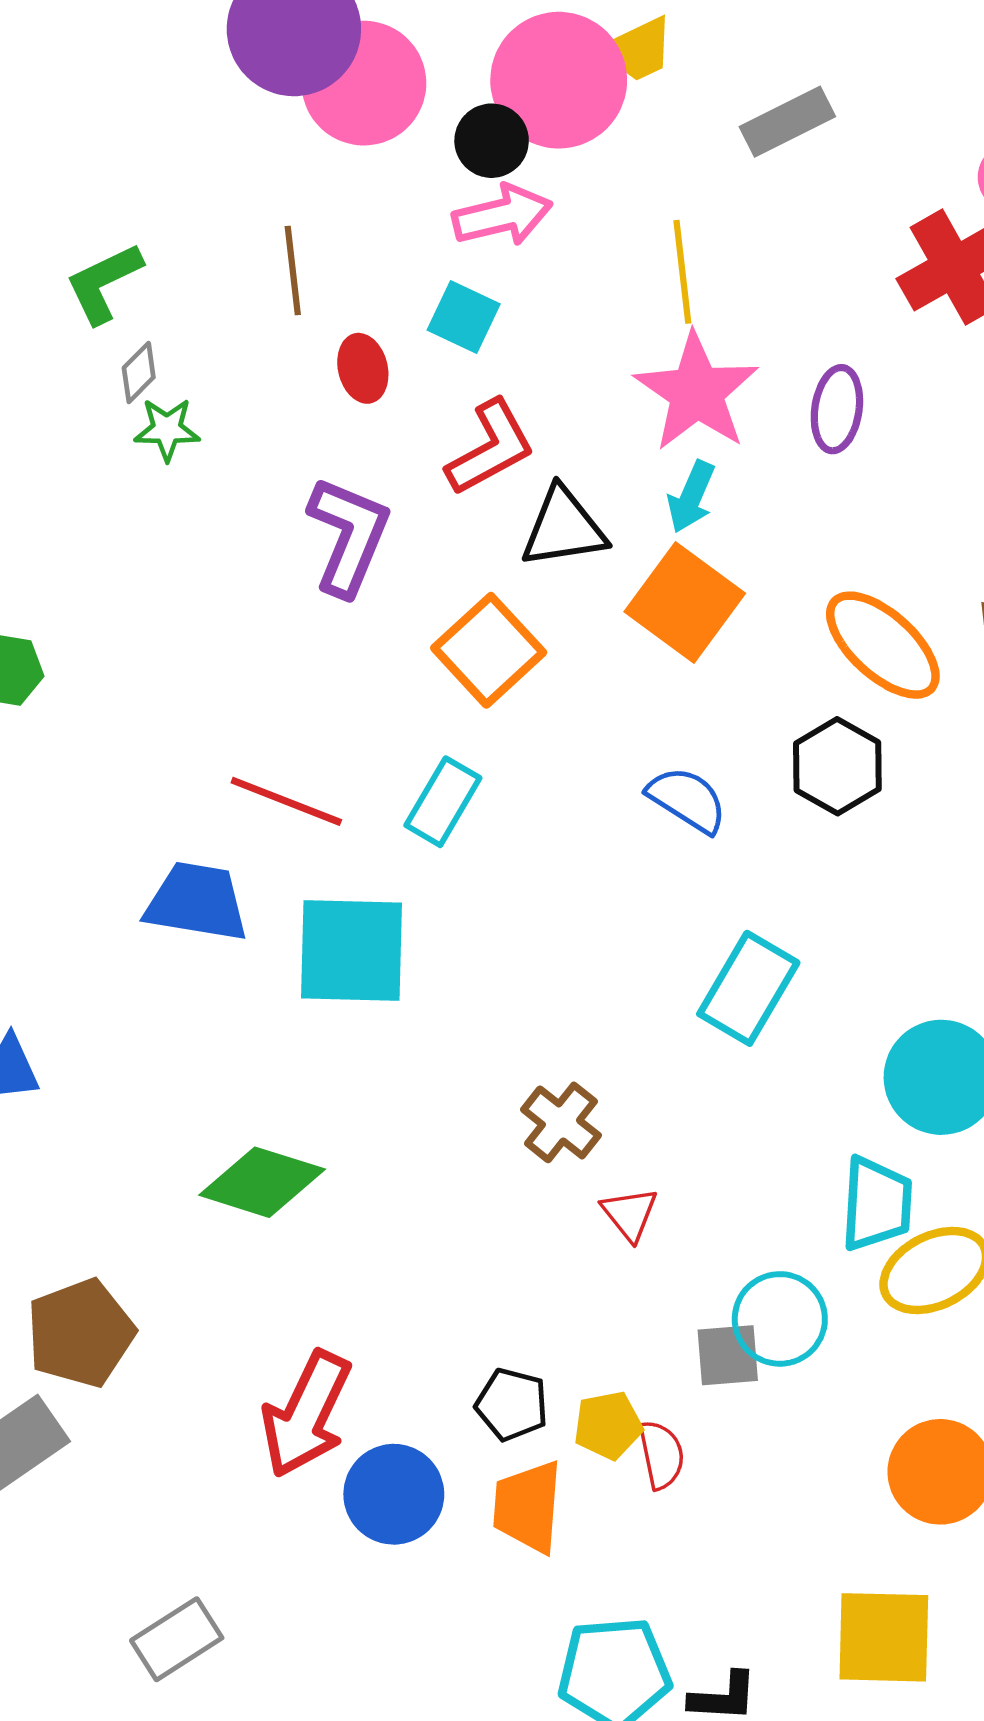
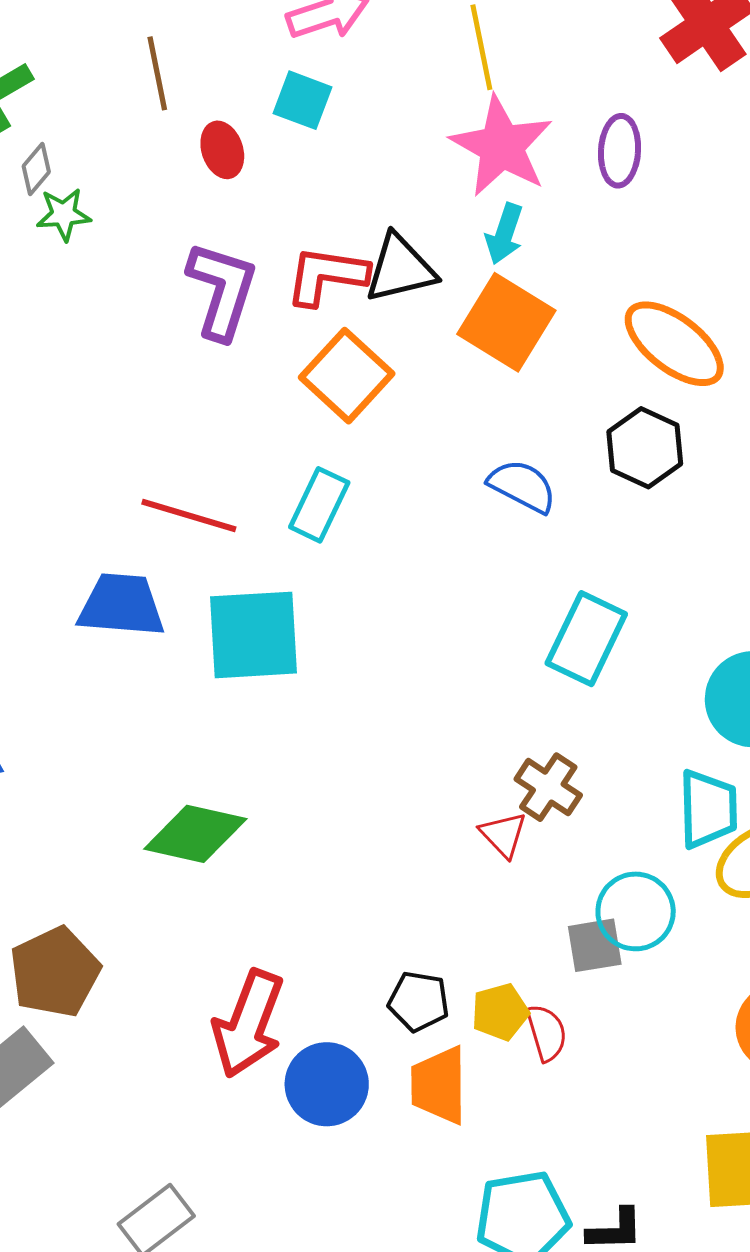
red L-shape: (491, 448) -> (327, 276), moved, turned -138
brown cross: (561, 1122) -> (548, 787), moved

